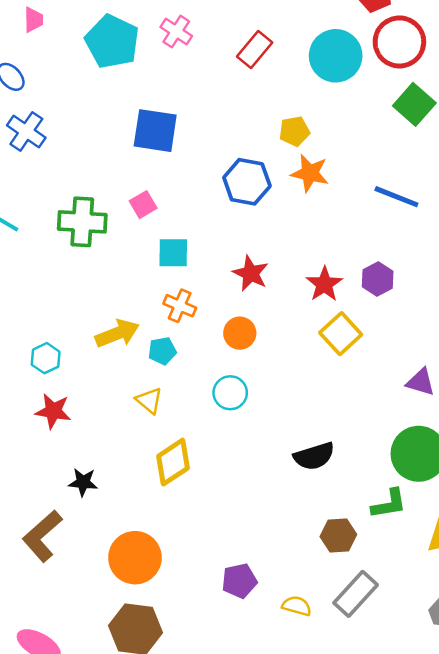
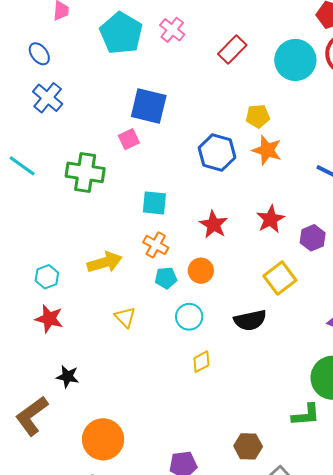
pink square: (143, 205) -> (129, 139), moved
red star: (324, 284) -> (270, 219), moved
cyan pentagon: (162, 351) -> (166, 278), moved
black semicircle: (314, 456) -> (250, 320), moved
yellow diamond: (173, 462) -> (201, 362), moved, size x0.6
brown hexagon: (338, 536) -> (248, 446), moved

